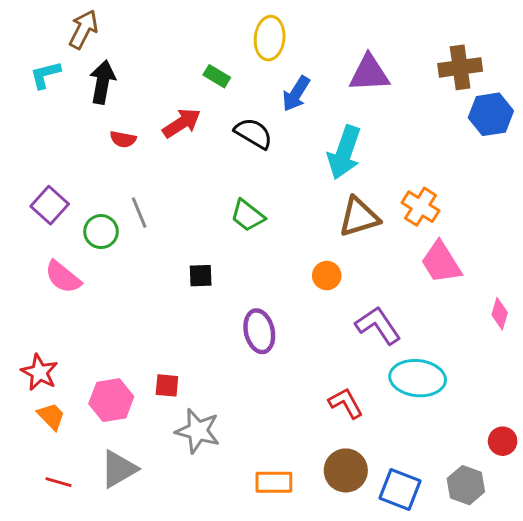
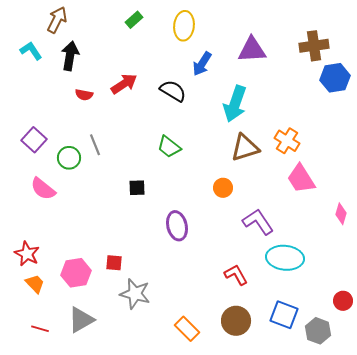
cyan L-shape: (45, 75) -> (31, 51), turned 70
green rectangle: (217, 76) -> (134, 20), moved, turned -72
orange rectangle: (274, 482) -> (187, 329), turned 45
blue square: (400, 490) -> (284, 315), moved

